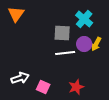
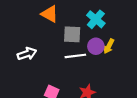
orange triangle: (16, 14) -> (50, 14), moved, turned -36
white arrow: (20, 78) -> (27, 54), moved

